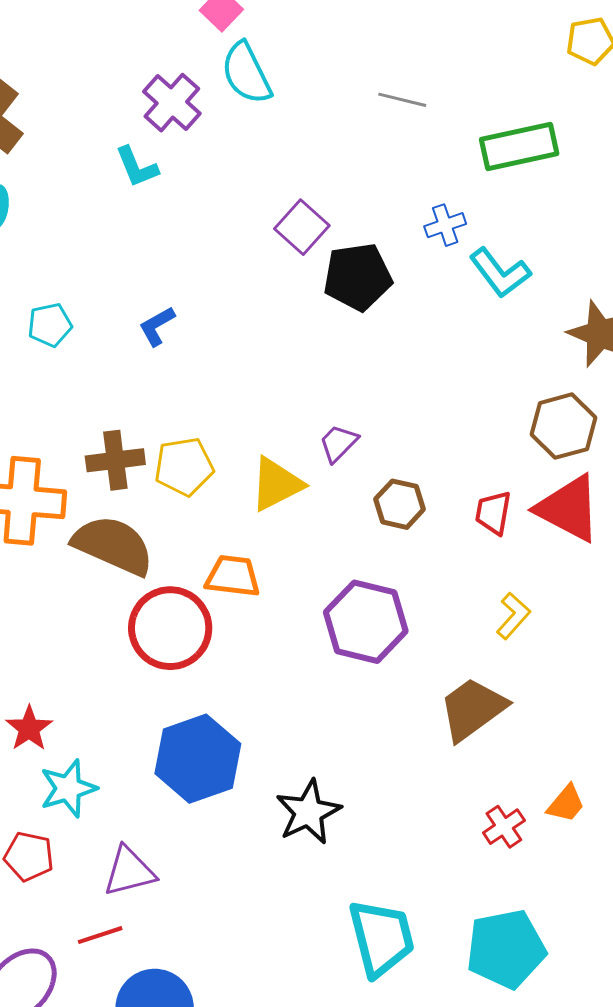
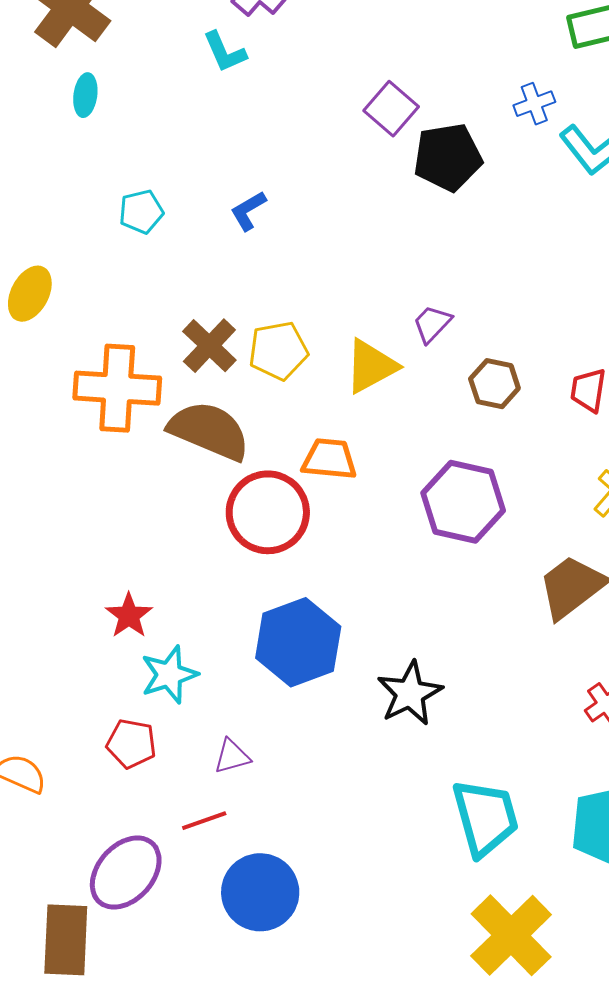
brown cross: (115, 460) -> (209, 346), turned -38
purple triangle: (129, 871) -> (232, 756), size x0.7

